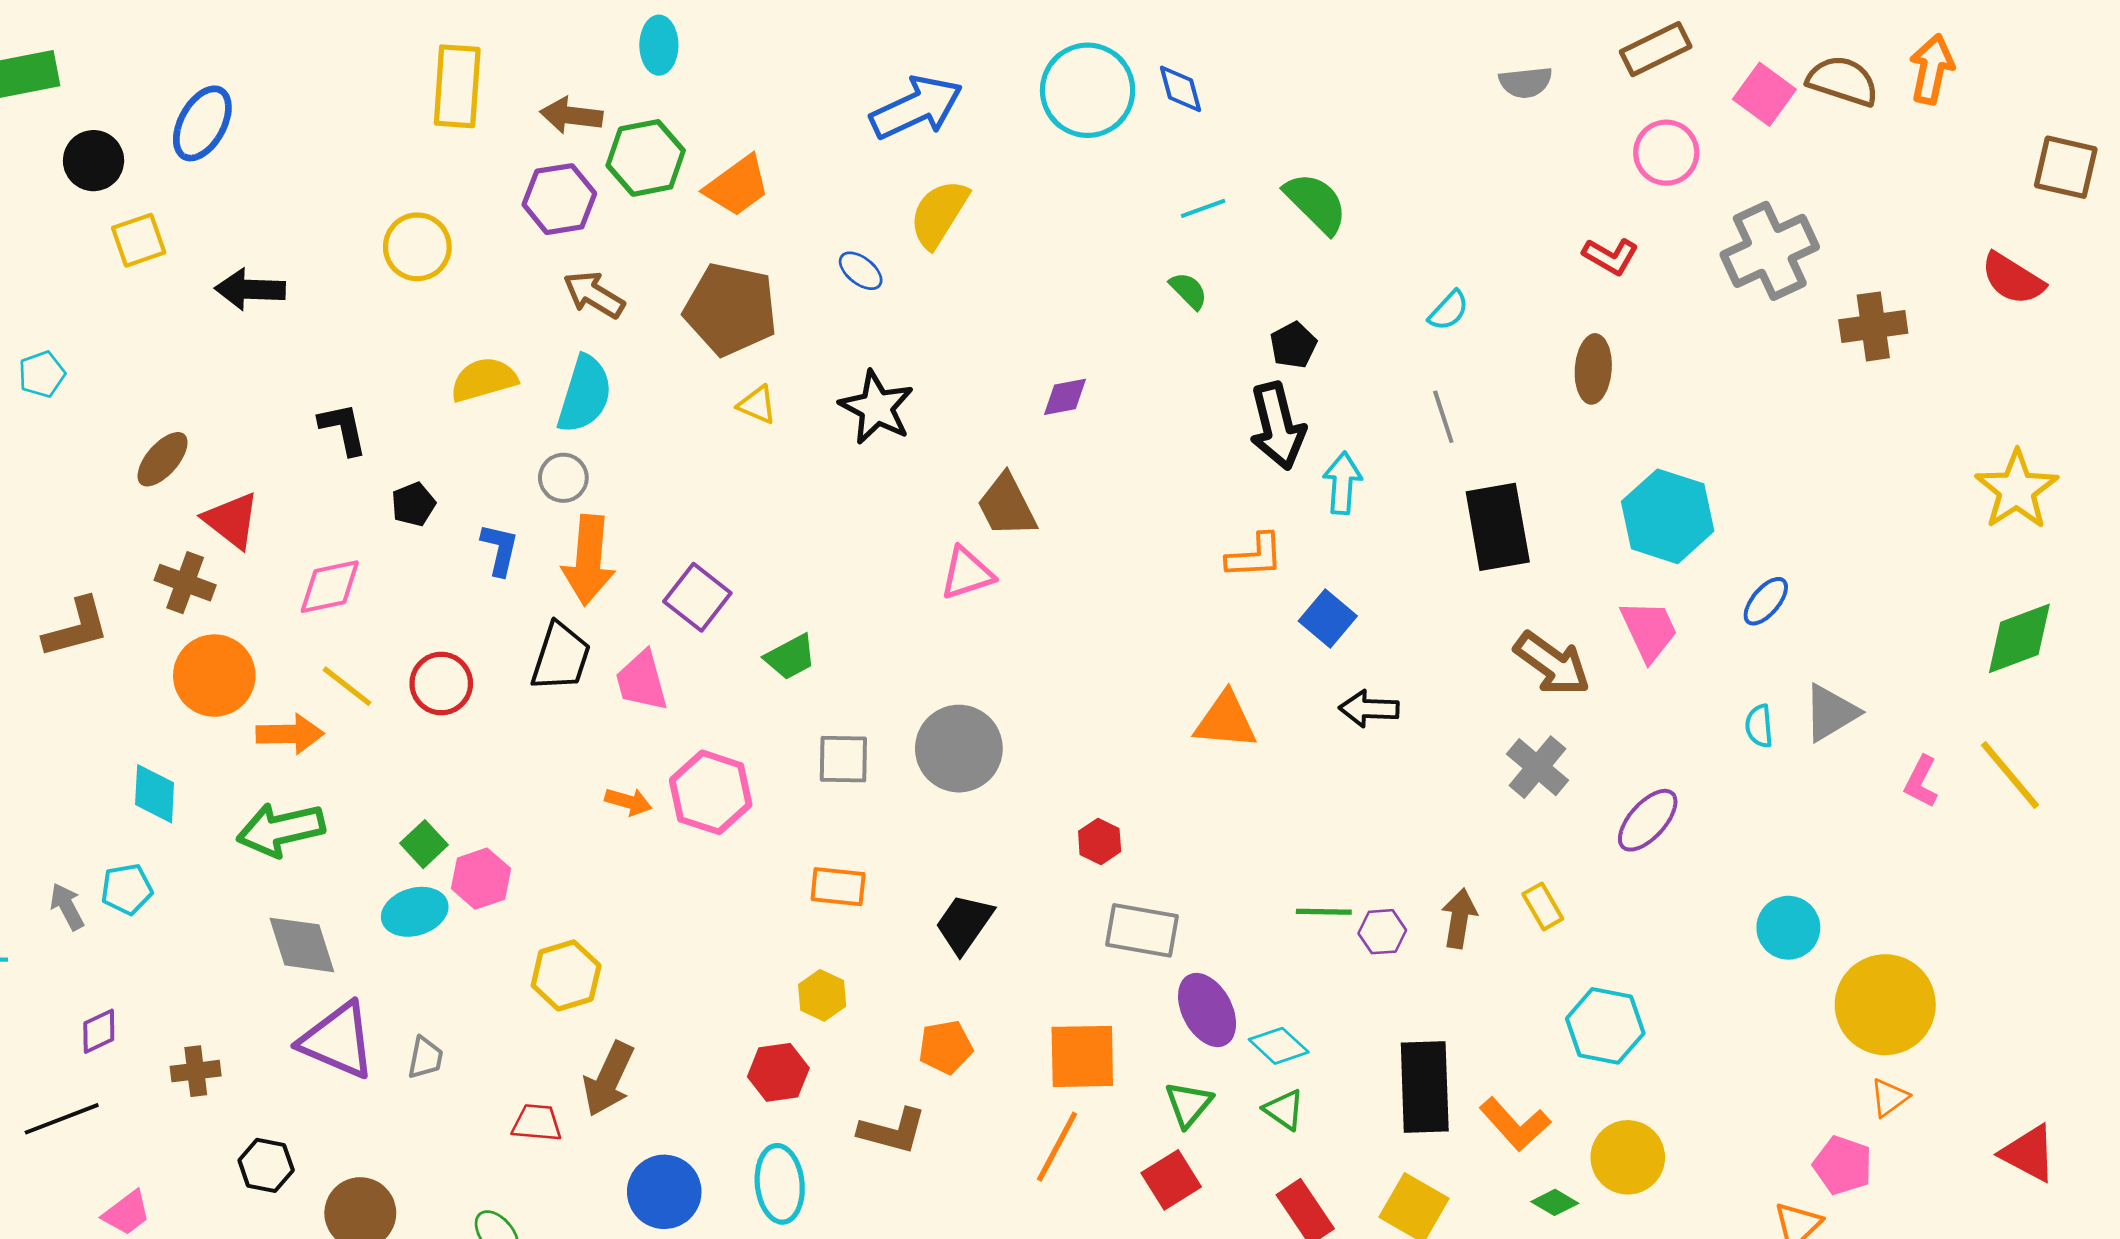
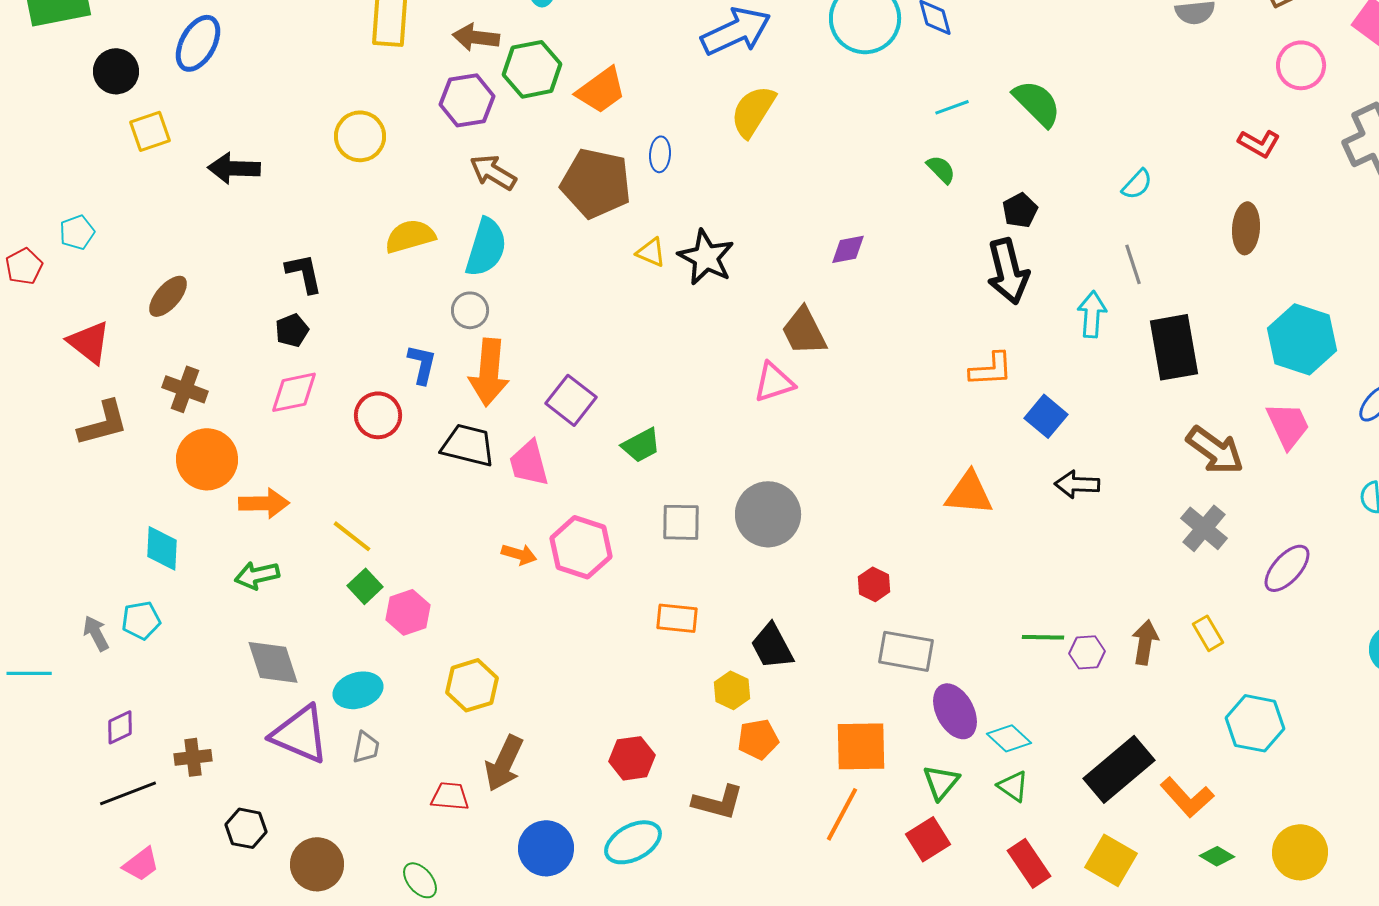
blue ellipse: (861, 271) -> (660, 154), moved, turned 56
yellow triangle: (757, 405) -> (651, 252), moved
cyan arrow: (1342, 483) -> (1092, 314), moved
black pentagon: (413, 504) -> (292, 330), moved
red triangle: (232, 520) -> (89, 342), moved
black trapezoid: (561, 657) -> (468, 445), turned -94
red circle: (441, 684) -> (378, 415), moved
yellow line: (347, 686) -> (352, 536), moved
green arrow: (281, 830) -> (257, 575), size x0.7
cyan ellipse: (415, 912) -> (358, 690), moved
black trapezoid: (964, 924) -> (772, 646), turned -63
yellow hexagon: (822, 995) -> (732, 690), moved
black rectangle: (1425, 1087) -> (1119, 769), turned 52
black line: (62, 1119) -> (128, 793), moved
yellow circle: (1628, 1157) -> (1300, 852), moved
cyan ellipse: (780, 1184) -> (633, 842), turned 68

